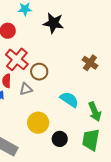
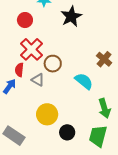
black star: (53, 23) -> (71, 16), turned 30
gray triangle: (26, 89) -> (38, 80), turned 40
cyan semicircle: (69, 100) -> (84, 81), moved

